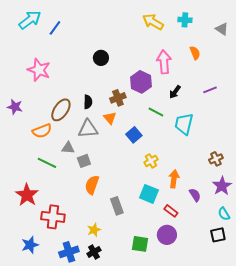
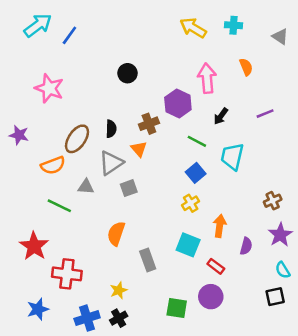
gray triangle: (88, 129) -> (111, 163), turned -30
blue square: (134, 135) -> (196, 173), moved
gray square: (84, 161) -> (129, 188), moved
purple semicircle: (195, 195) -> (246, 246), turned 48

